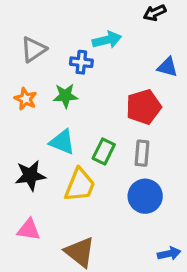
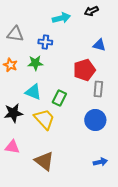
cyan arrow: (107, 40) -> (61, 18), moved
gray triangle: (33, 49) -> (15, 34), turned 42
gray rectangle: (142, 153) -> (98, 89), moved
yellow trapezoid: (80, 185) -> (44, 119), turned -65
blue circle: (145, 196) -> (95, 120), moved

